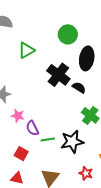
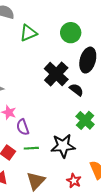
green triangle: (26, 50) -> (28, 33), moved
green line: (48, 139) -> (31, 148), moved

